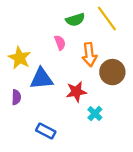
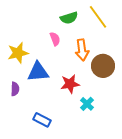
yellow star: (20, 58) -> (18, 53), turned 30

